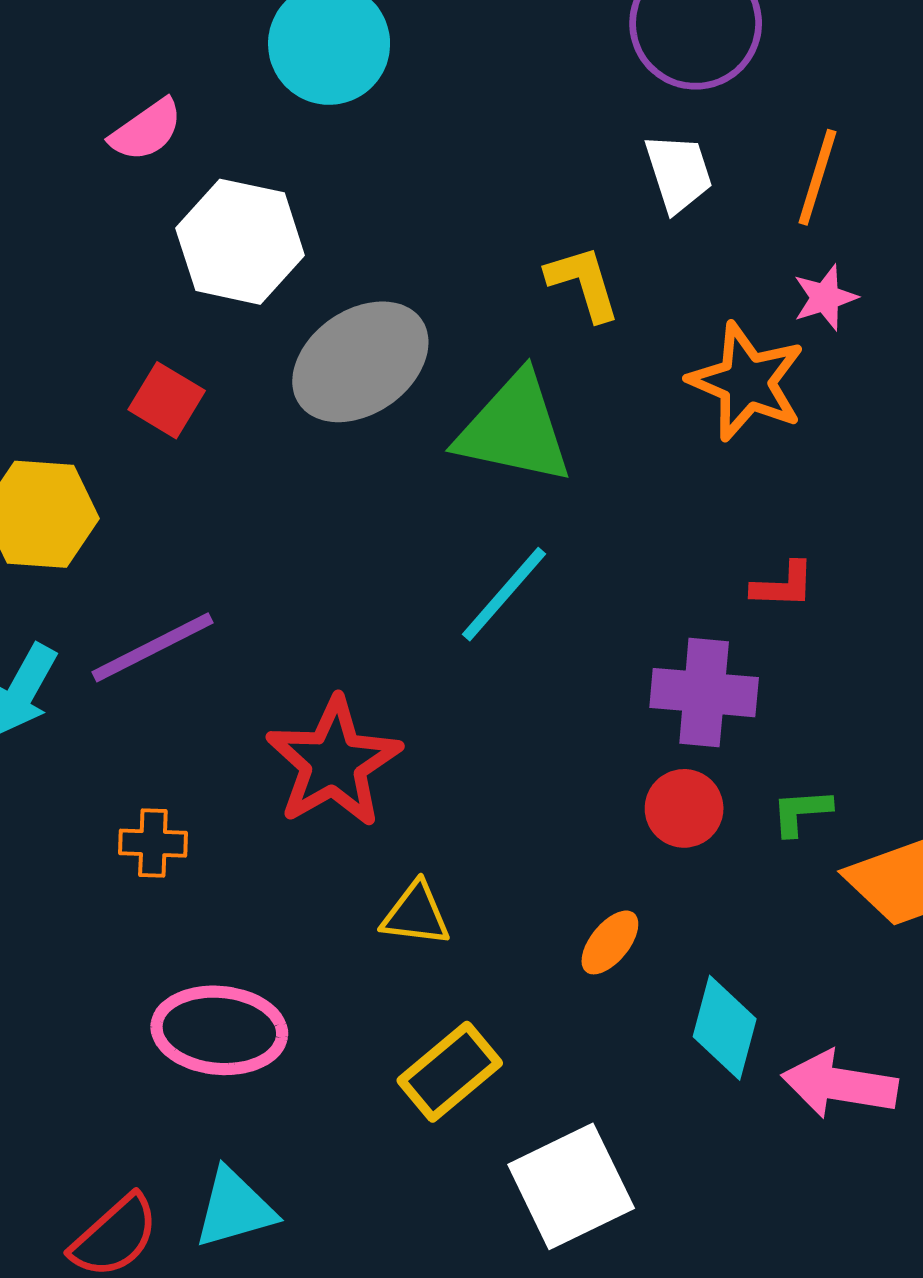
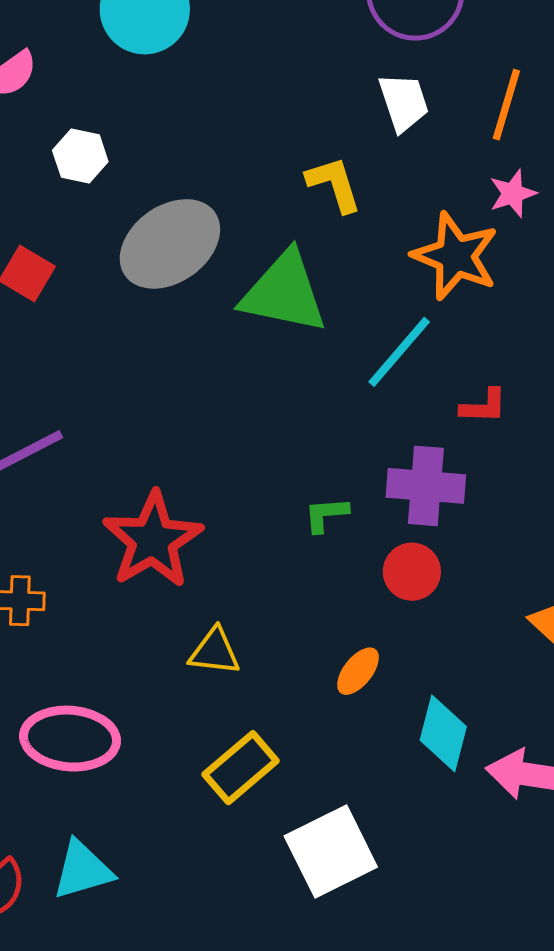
white hexagon: (240, 242) -> (80, 156), size x0.6
cyan line: (504, 594) -> (399, 352), moved
green L-shape: (801, 812) -> (326, 514), moved

